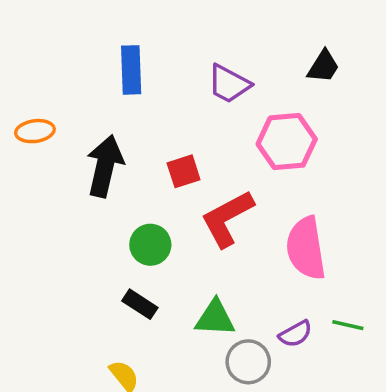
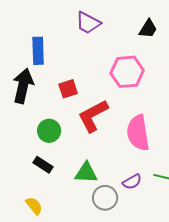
blue rectangle: (131, 70) -> (38, 51), moved
purple trapezoid: (229, 84) -> (88, 23), moved

